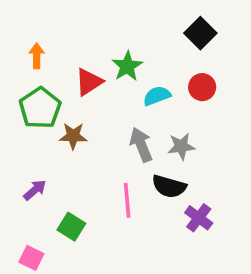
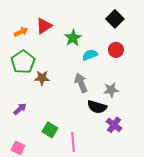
orange arrow: (37, 56) -> (21, 32), turned 64
red triangle: (89, 82) -> (44, 26), moved
gray star: (181, 146) -> (111, 90), moved
pink line: (127, 200) -> (73, 142), moved
green square: (71, 227) -> (50, 130), moved

